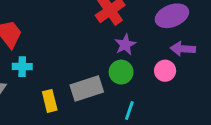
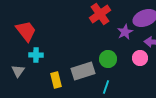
purple star: (125, 45) -> (125, 32), moved
cyan line: (129, 111) -> (106, 87), moved

